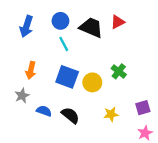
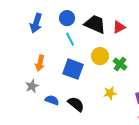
red triangle: (118, 22) -> (119, 27), moved
yellow circle: (92, 82) -> (100, 56), moved
yellow star: (111, 114) -> (110, 93), moved

